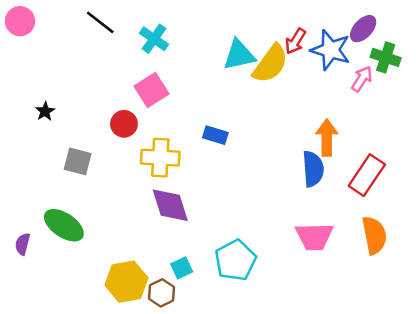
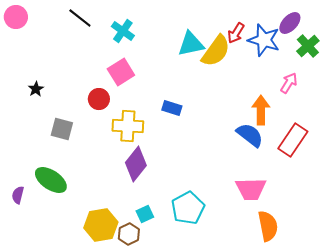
green cross: (386, 57) -> (308, 46), turned 30
pink arrow: (362, 79) -> (289, 83), moved
blue semicircle: (313, 169) -> (250, 135), turned -48
purple diamond: (170, 205) -> (136, 164), turned 56
orange semicircle: (374, 235) -> (268, 226), moved

